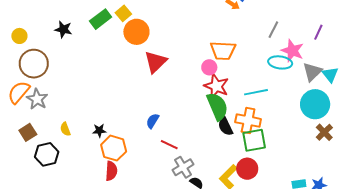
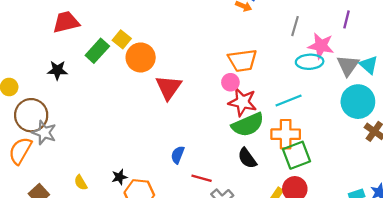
gray star: (37, 99) -> (44, 133), moved
green semicircle: (217, 106) -> (248, 125), turned 100
black semicircle: (225, 126) -> (247, 158), moved

